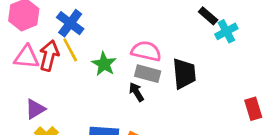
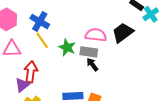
red arrow: (49, 56) -> (31, 72), moved
gray rectangle: (148, 74) -> (89, 52), moved
black trapezoid: (184, 74) -> (123, 33), moved, turned -115

